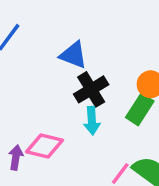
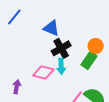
pink diamond: (45, 146) -> (43, 73), moved

